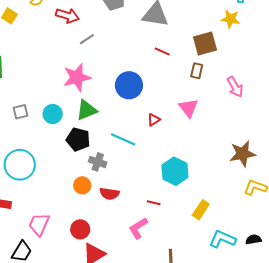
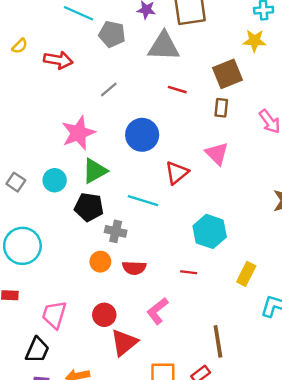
gray line: (87, 39) -> (109, 90), moved
gray square: (21, 112) -> (16, 182), turned -35
red triangle: (154, 120) -> (177, 173), size x1.5
pink L-shape: (138, 228) -> (157, 311), moved

